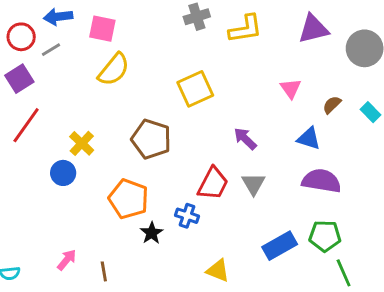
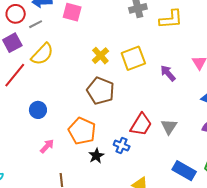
yellow semicircle: (114, 70) -> (42, 54), moved
purple arrow: (245, 139) -> (168, 73), moved
yellow cross: (82, 143) -> (100, 56), moved
blue rectangle: (280, 246) -> (184, 171), turned 55
pink arrow: (67, 260) -> (47, 146), moved

